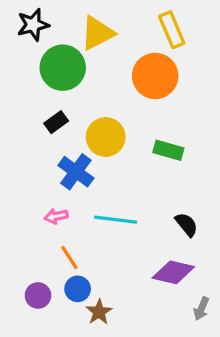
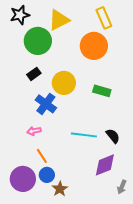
cyan line: (116, 220) -> (84, 135), moved
purple diamond: (173, 272) -> (105, 165), turned -35
purple circle: (38, 295) -> (23, 179), size x1.6

